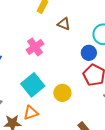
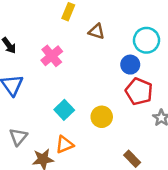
pink cross: (35, 47) -> (52, 56), moved
cyan square: (33, 85) -> (64, 110), size x0.7

